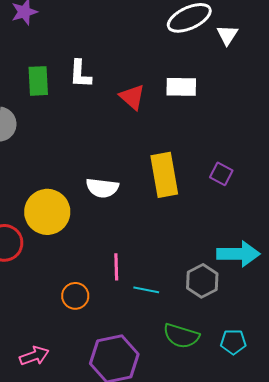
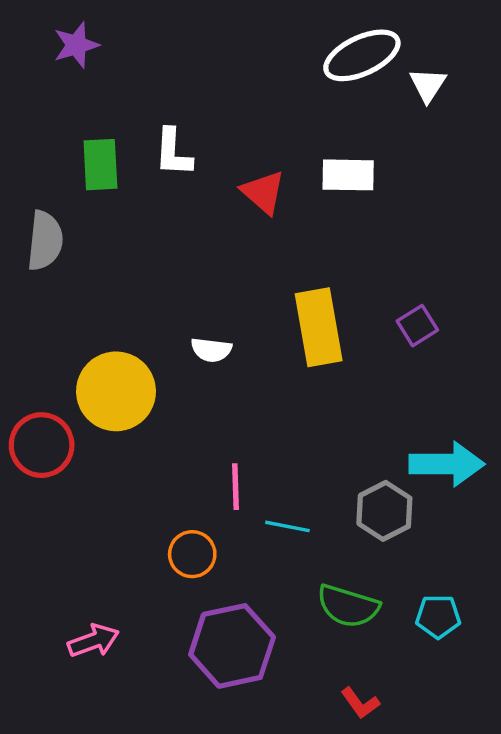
purple square: (221, 174) -> (417, 326), turned 30
white semicircle: (102, 188) -> (211, 350), size x0.7
orange circle: (75, 296) -> (192, 554), moved

